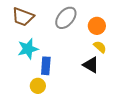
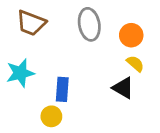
gray ellipse: (66, 18) -> (89, 24), turned -50
cyan star: (28, 49) -> (20, 73), moved

